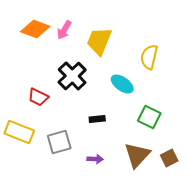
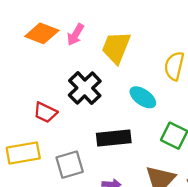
black rectangle: (97, 119) -> (114, 138), size x1.8
yellow rectangle: (19, 132) -> (23, 153), turned -32

